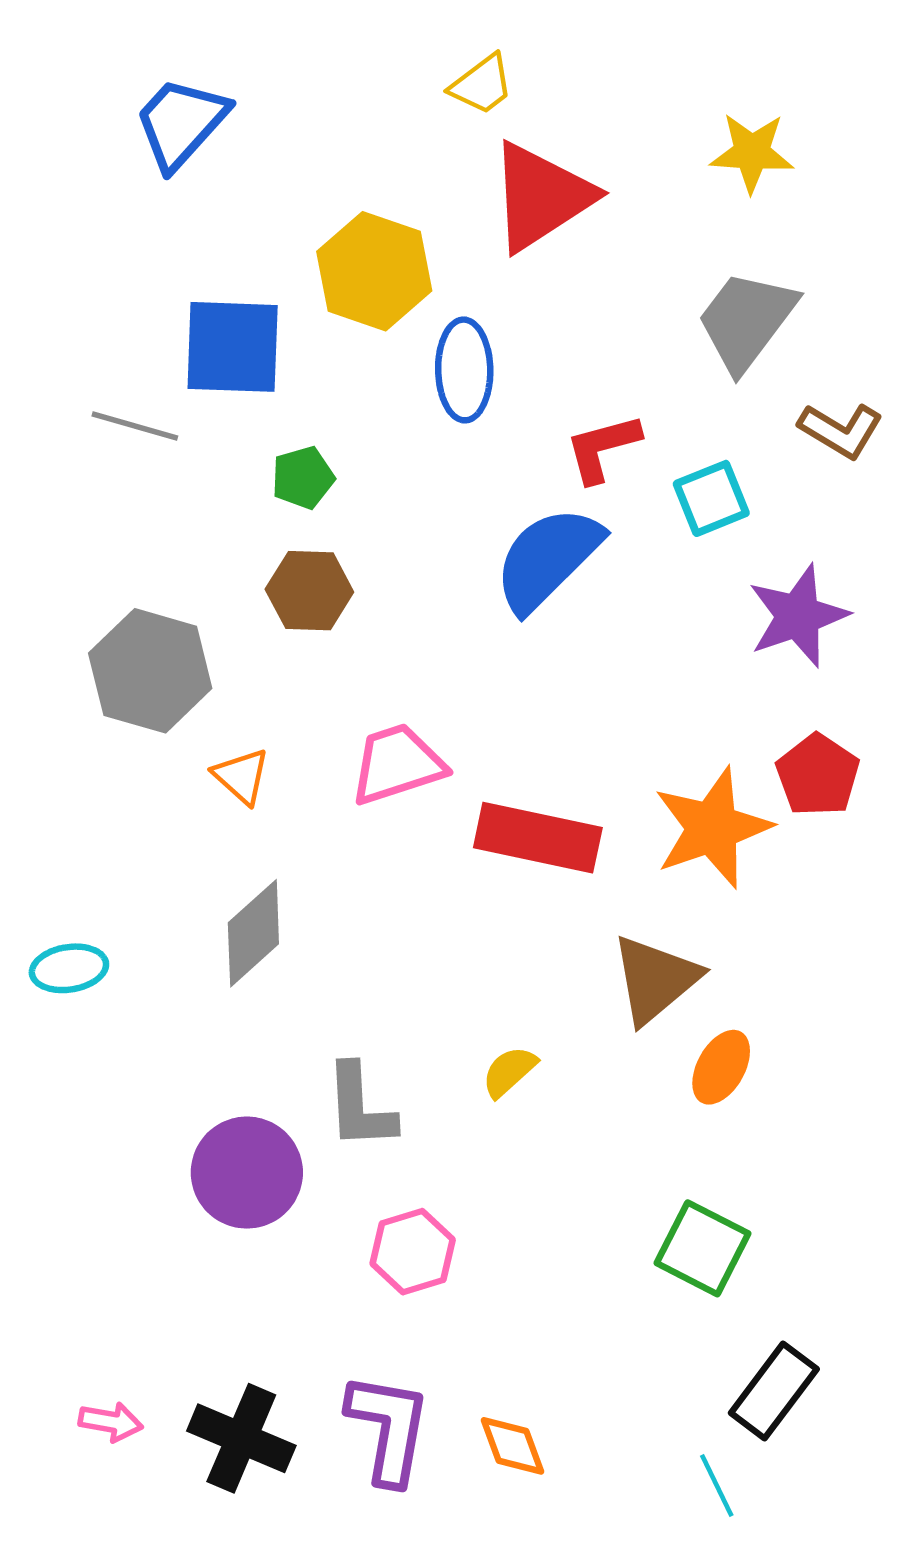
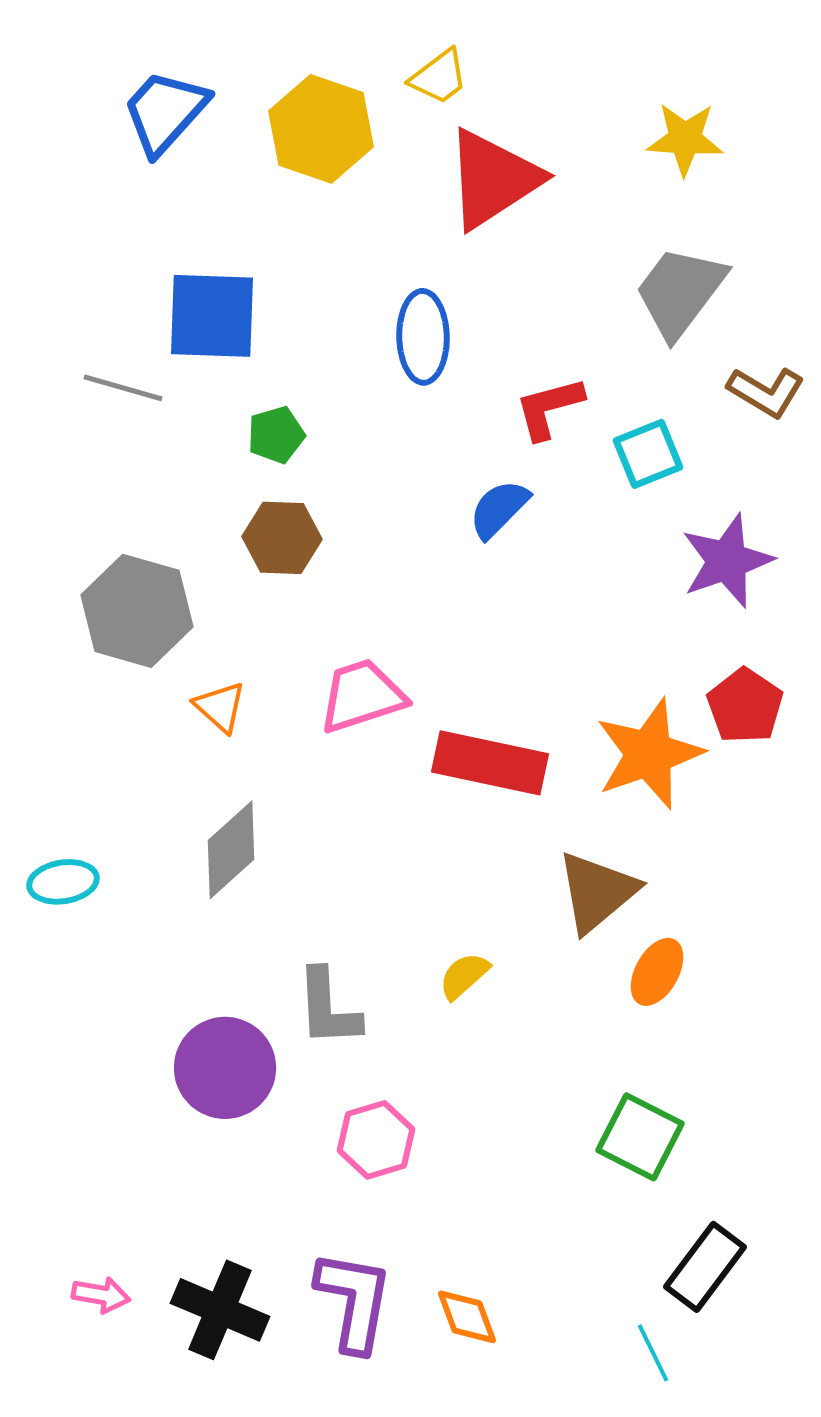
yellow hexagon: (374, 271) -> (321, 129), moved
blue semicircle: (548, 559) -> (499, 509), size x0.6

